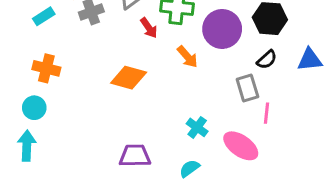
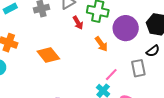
orange diamond: (129, 78) -> (48, 55), moved, turned 30
pink line: (266, 113) -> (111, 75), moved, turned 32

